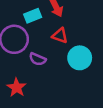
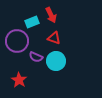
cyan circle: (80, 58) -> (56, 61), moved

